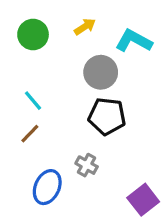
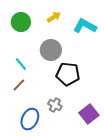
gray circle: (101, 72) -> (51, 50), moved
purple square: (143, 200) -> (89, 114), moved

